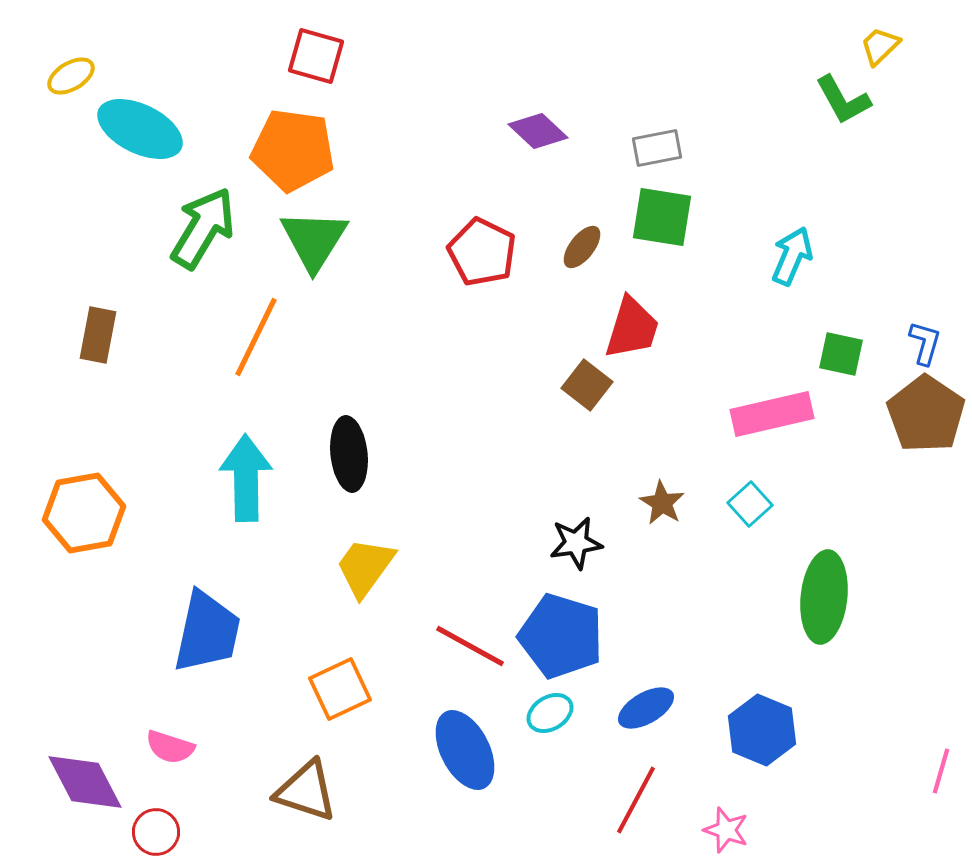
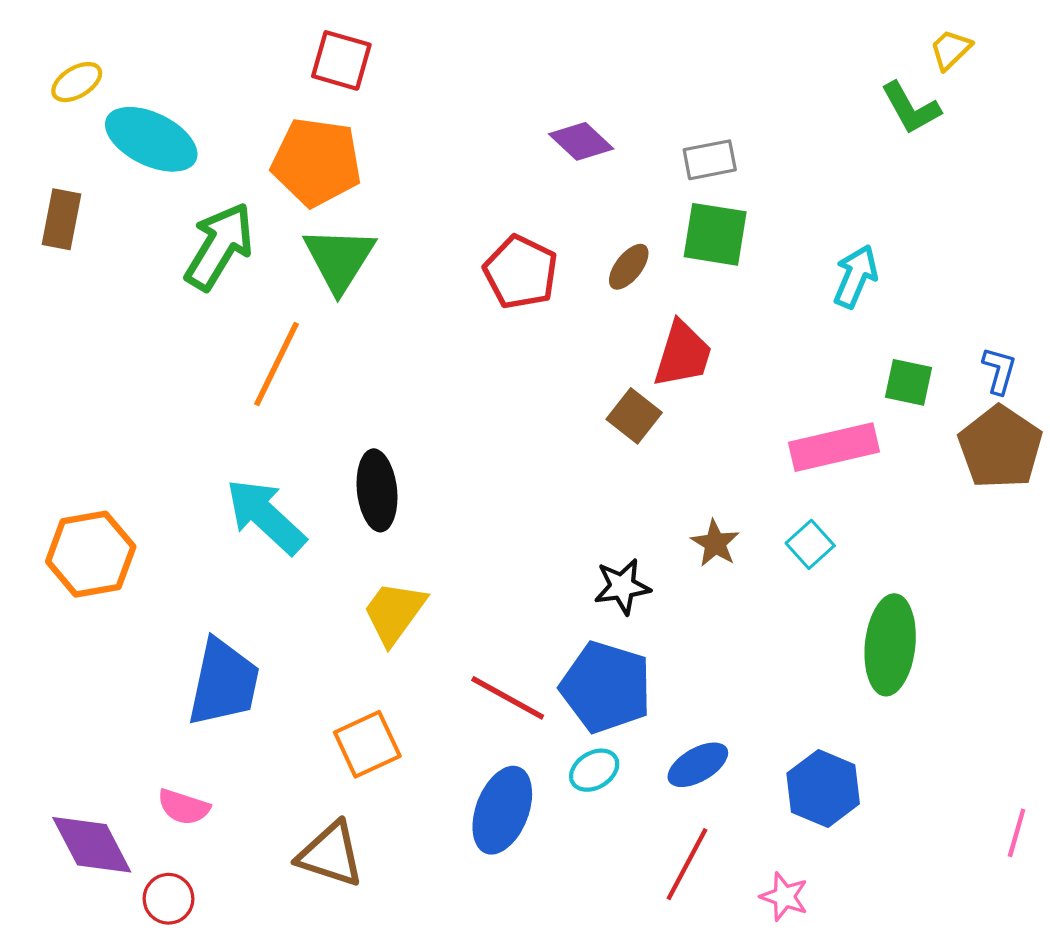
brown rectangle: (98, 335) -> (62, 219), moved
cyan arrow: (246, 478) -> (266, 516), turned -46
blue ellipse: (465, 750) -> (502, 810), turned 48

